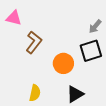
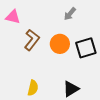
gray arrow: (95, 26) -> (70, 14), moved
orange circle: (63, 63) -> (60, 44), moved

